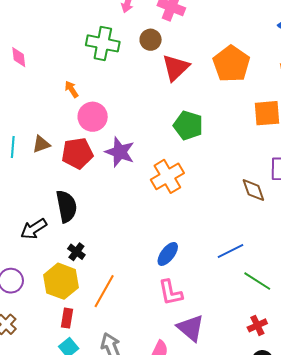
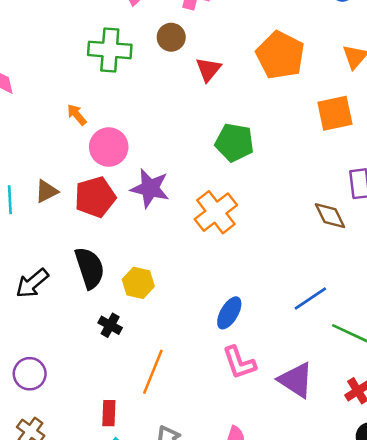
red triangle: (176, 68) -> (208, 69), size x0.7
black arrow: (34, 229) -> (32, 283), moved
yellow hexagon: (61, 281) -> (138, 283), moved, size x0.7
purple triangle: (191, 328) -> (296, 380), moved

